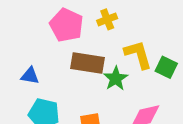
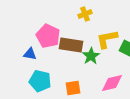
pink pentagon: (66, 25) -> (48, 36), moved
yellow L-shape: (138, 55) -> (107, 39), turned -85

